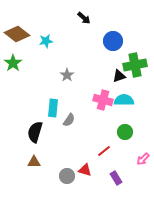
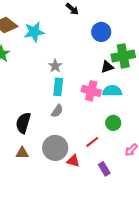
cyan star: (46, 41) -> (34, 32), size x1.5
cyan rectangle: (53, 108) -> (58, 87), moved
gray circle: (67, 176) -> (55, 148), moved, size x1.6

